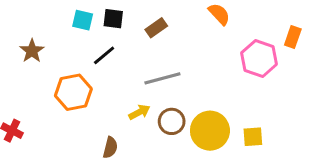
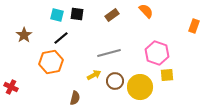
brown rectangle: (156, 28) -> (112, 15), moved
black line: (104, 55) -> (61, 38), moved
pink hexagon: (259, 59) -> (157, 53), moved
yellow square: (253, 137) -> (167, 75), moved

